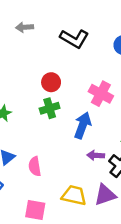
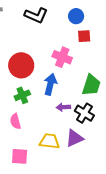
red circle: (51, 82) -> (21, 65), moved, size x1.6
green cross: (50, 108) -> (22, 95), moved

